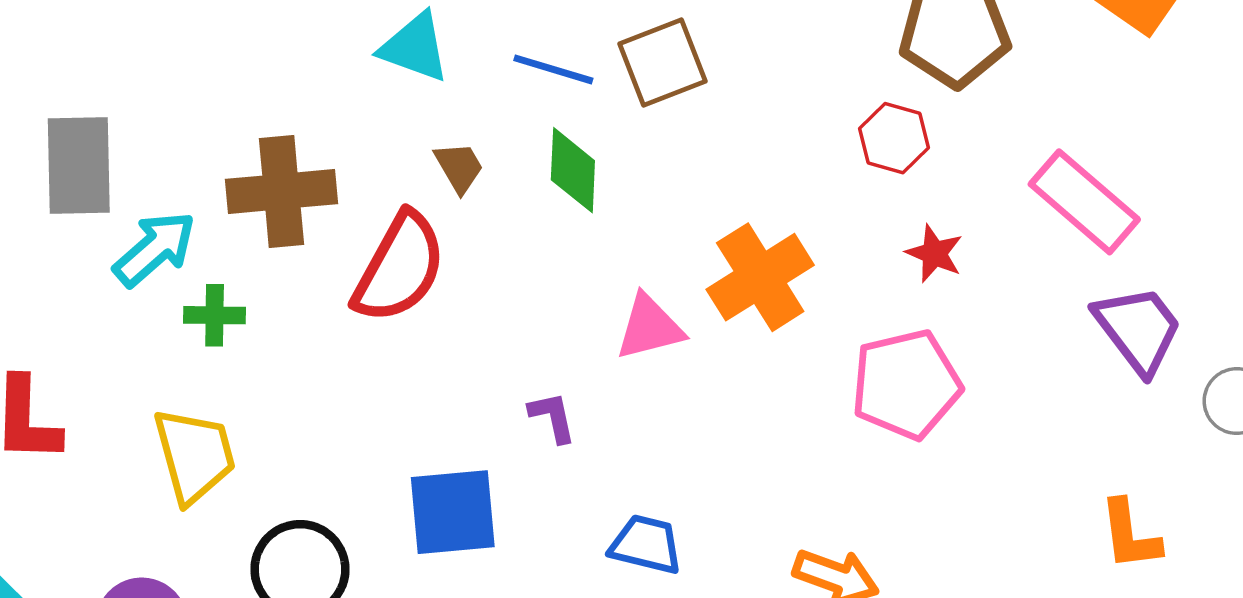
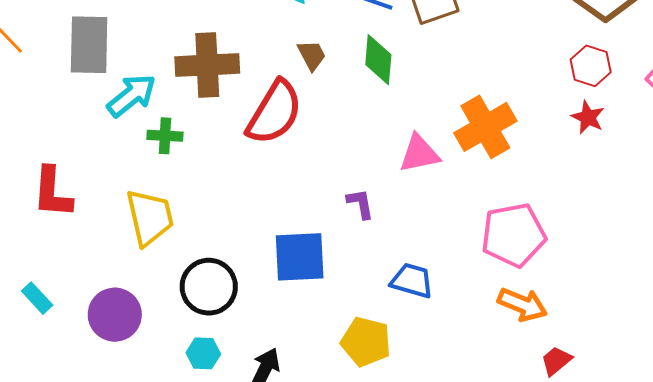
red hexagon: (894, 138) -> (591, 66), moved
pink pentagon: (906, 384) -> (513, 235), moved

